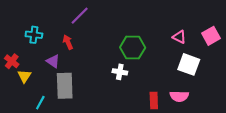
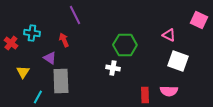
purple line: (80, 16) -> (75, 15), turned -72
pink square: (211, 36) -> (199, 20), moved, turned -36
red cross: (12, 61) -> (11, 43), moved

